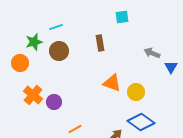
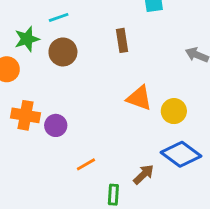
orange cross: (33, 95) -> (25, 115), turned -30

